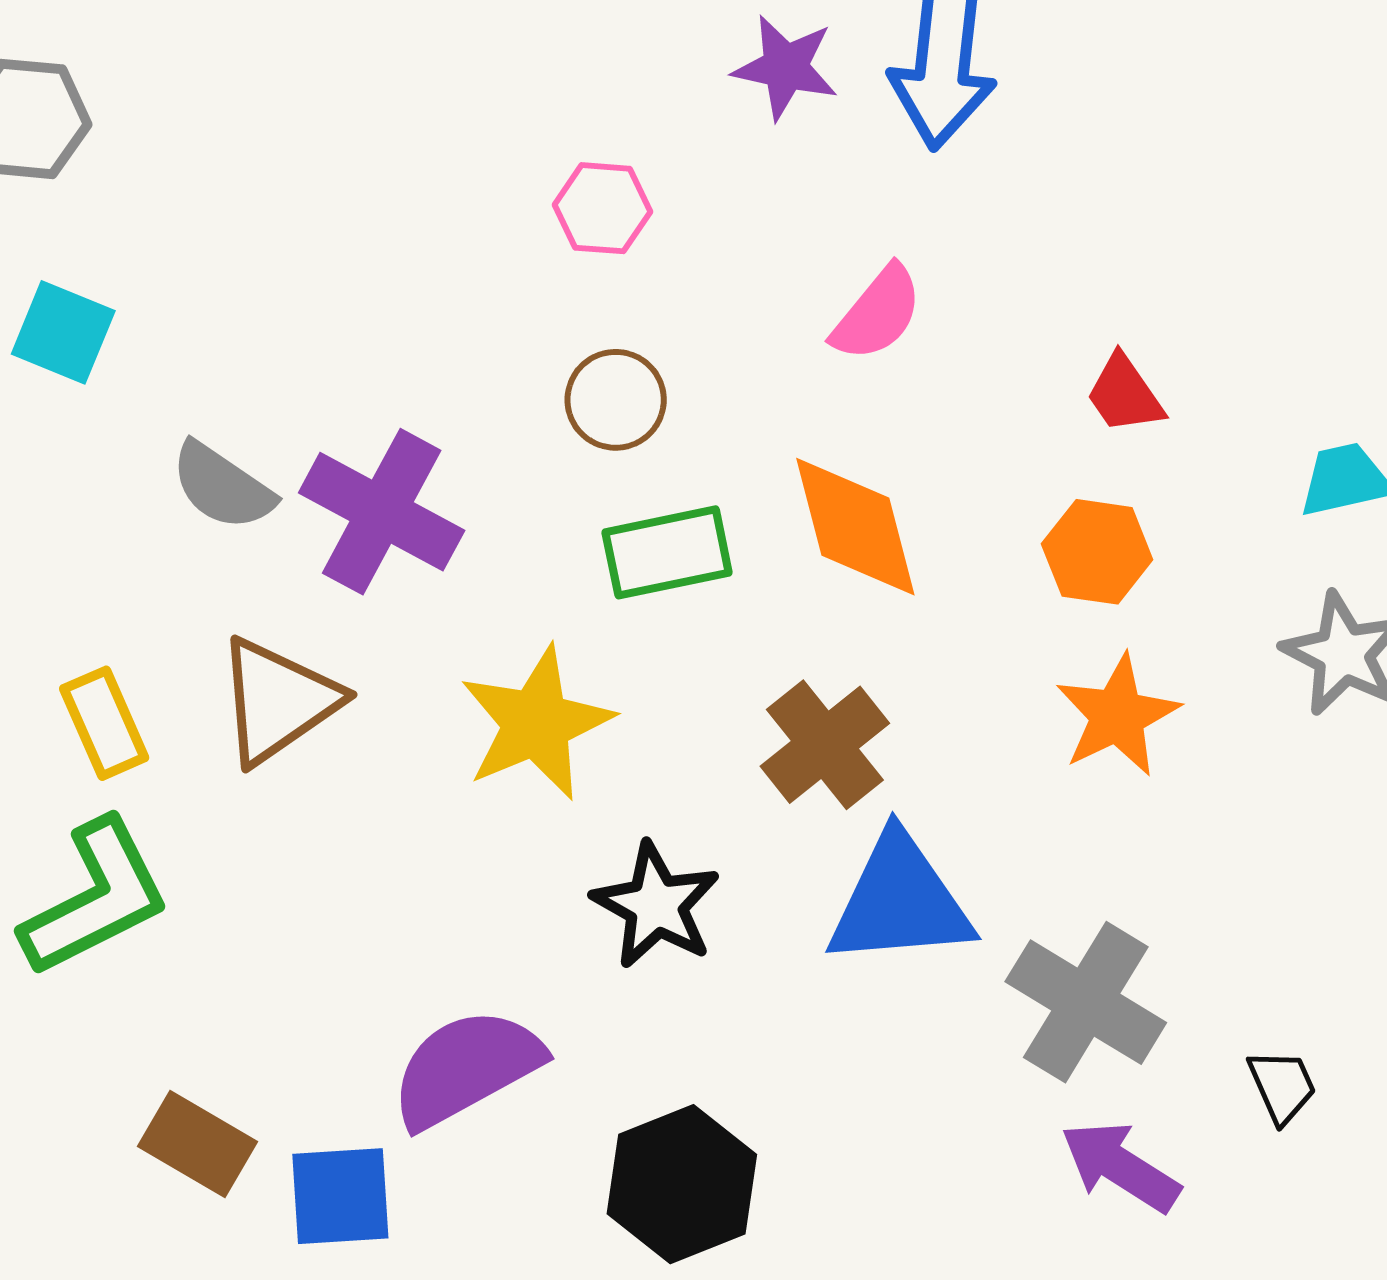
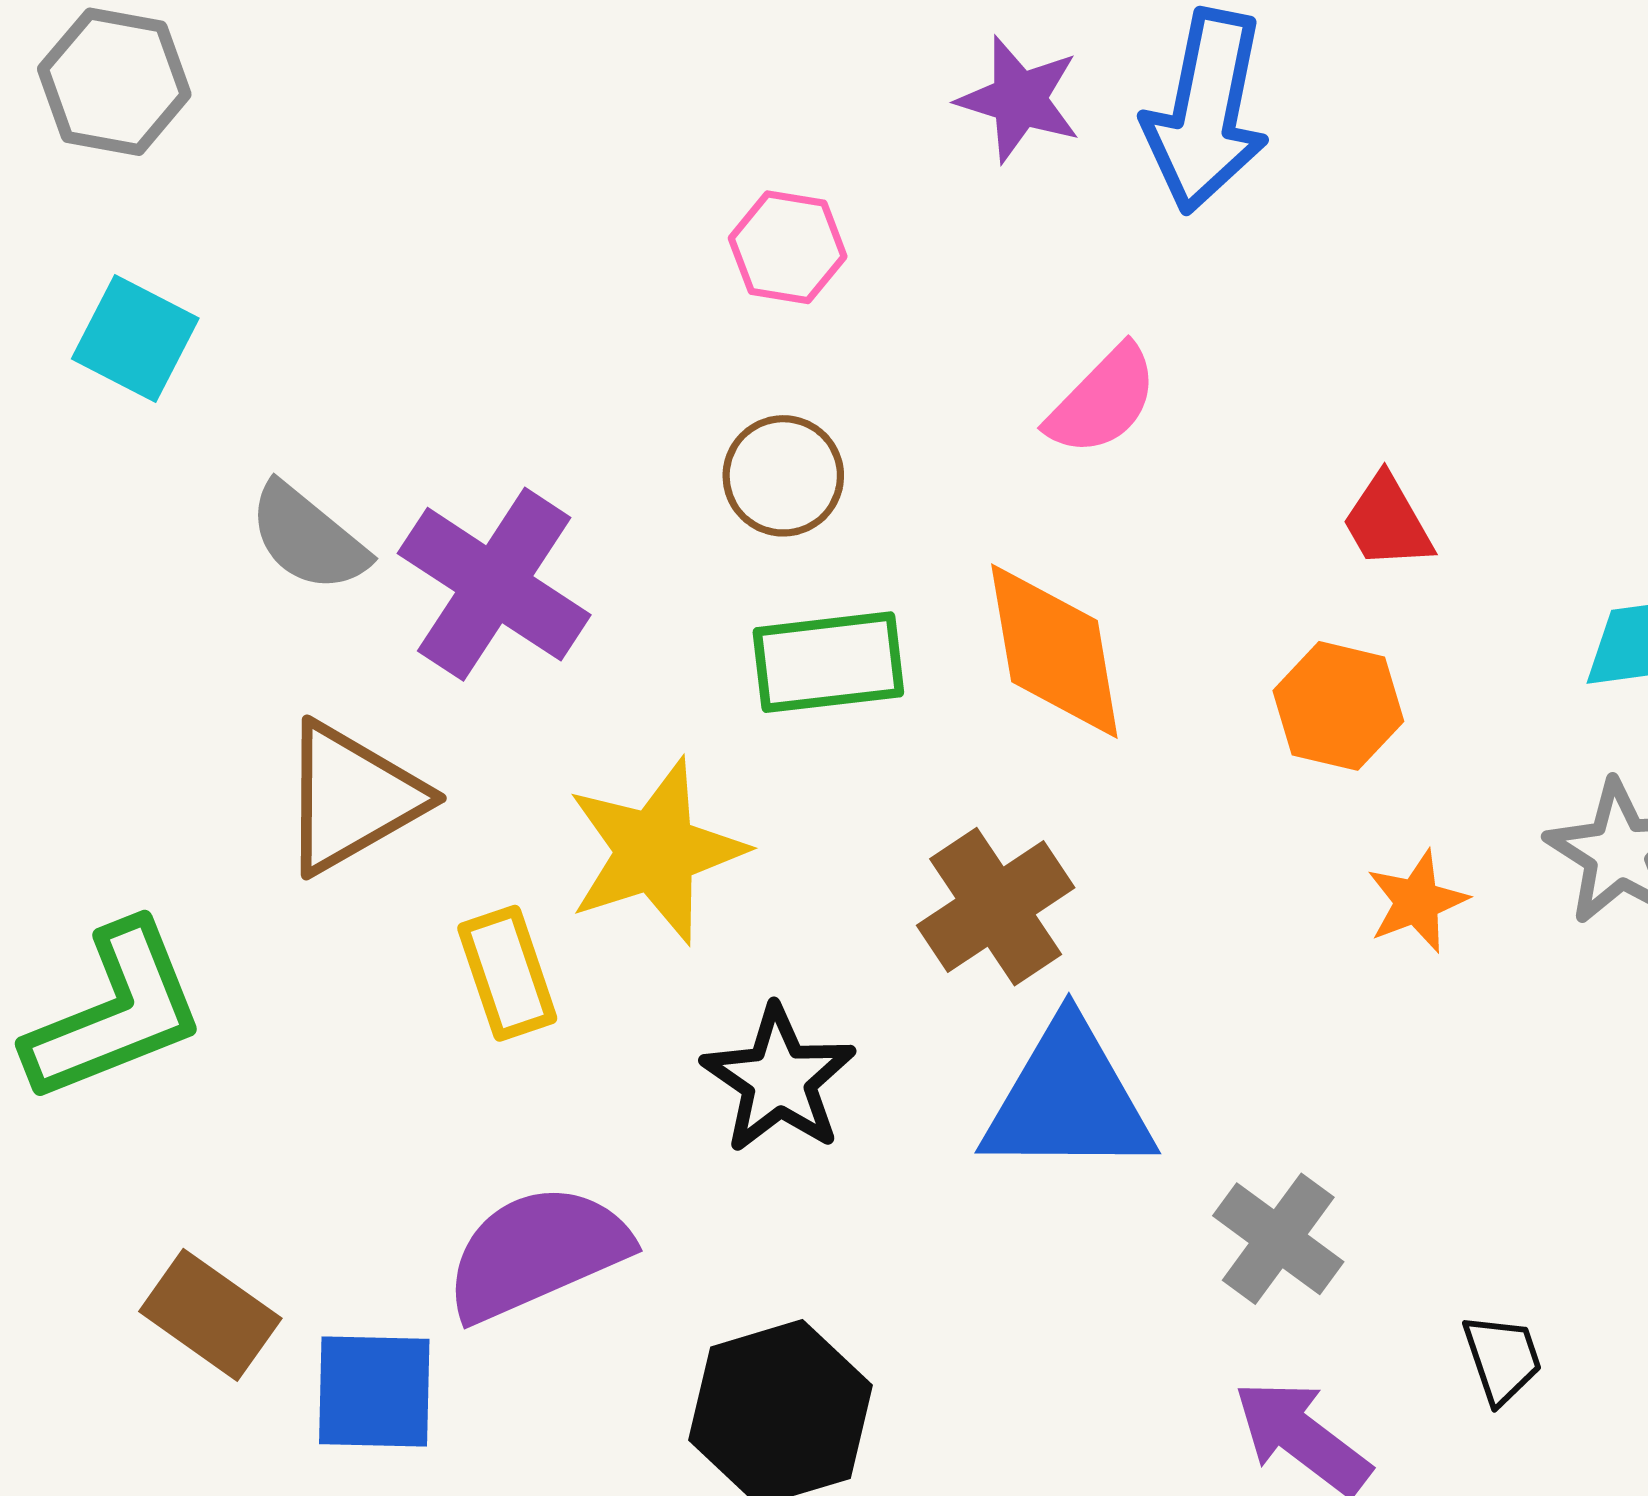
orange star: (1117, 716) -> (1417, 901), moved, size x0.7
yellow rectangle: (104, 723) -> (507, 973), moved
gray cross: (1086, 1002) -> (1278, 1239), size x0.7

